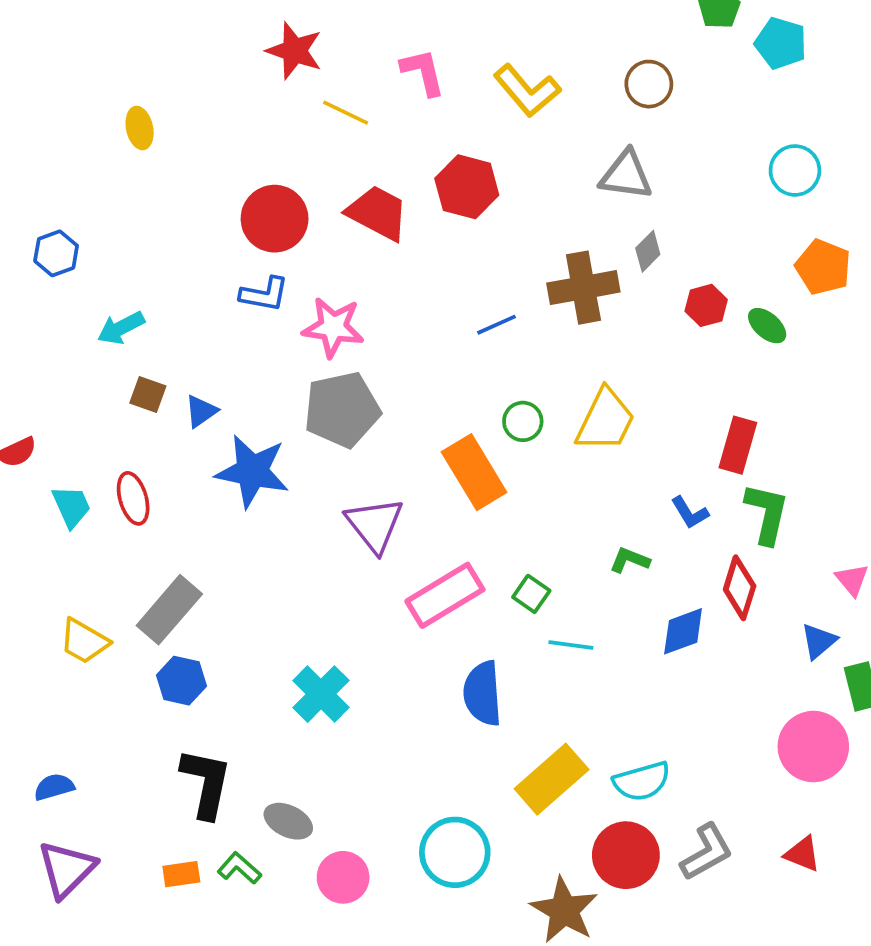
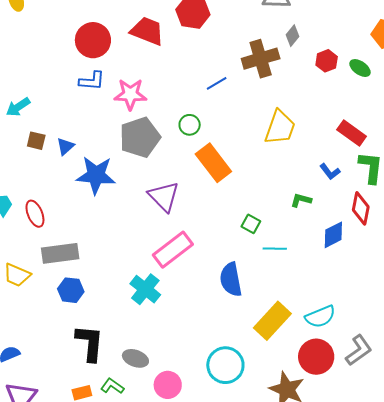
green circle: (523, 421) -> (190, 125), moved
red rectangle: (738, 445) -> (352, 133), turned -64
red ellipse: (133, 498) -> (35, 214), moved
pink rectangle: (445, 595) -> (173, 250), moved
gray rectangle: (169, 610) -> (60, 253), turned 48

